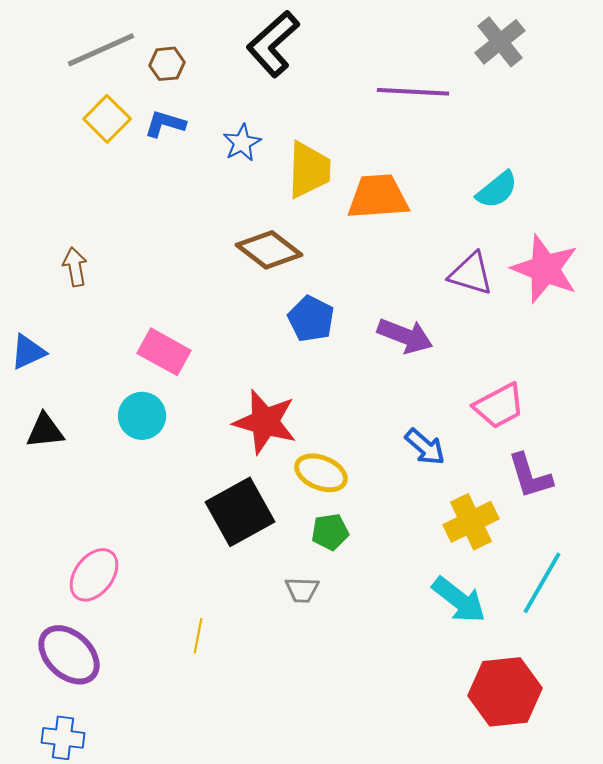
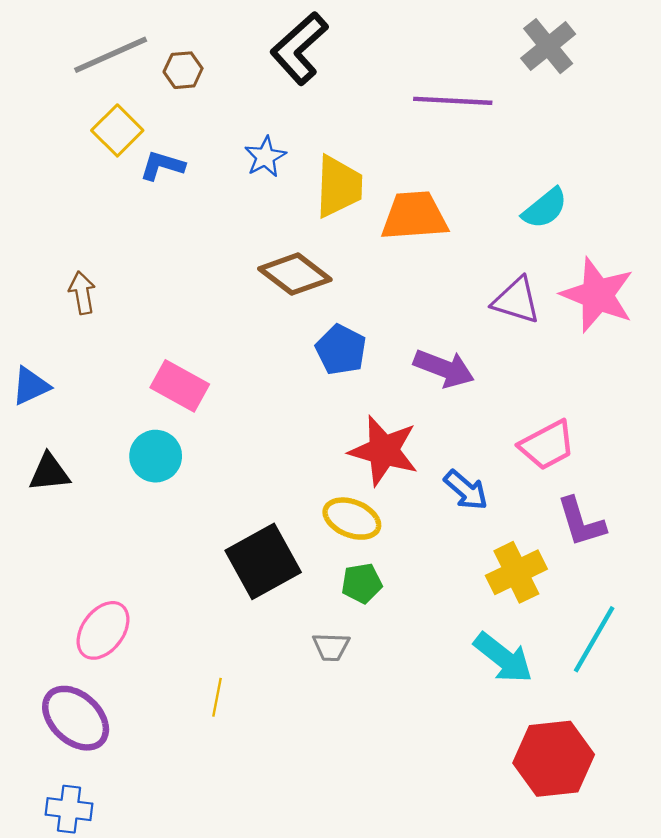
blue L-shape: (165, 124) -> (162, 166), moved
red star: (265, 422) -> (384, 451), moved

